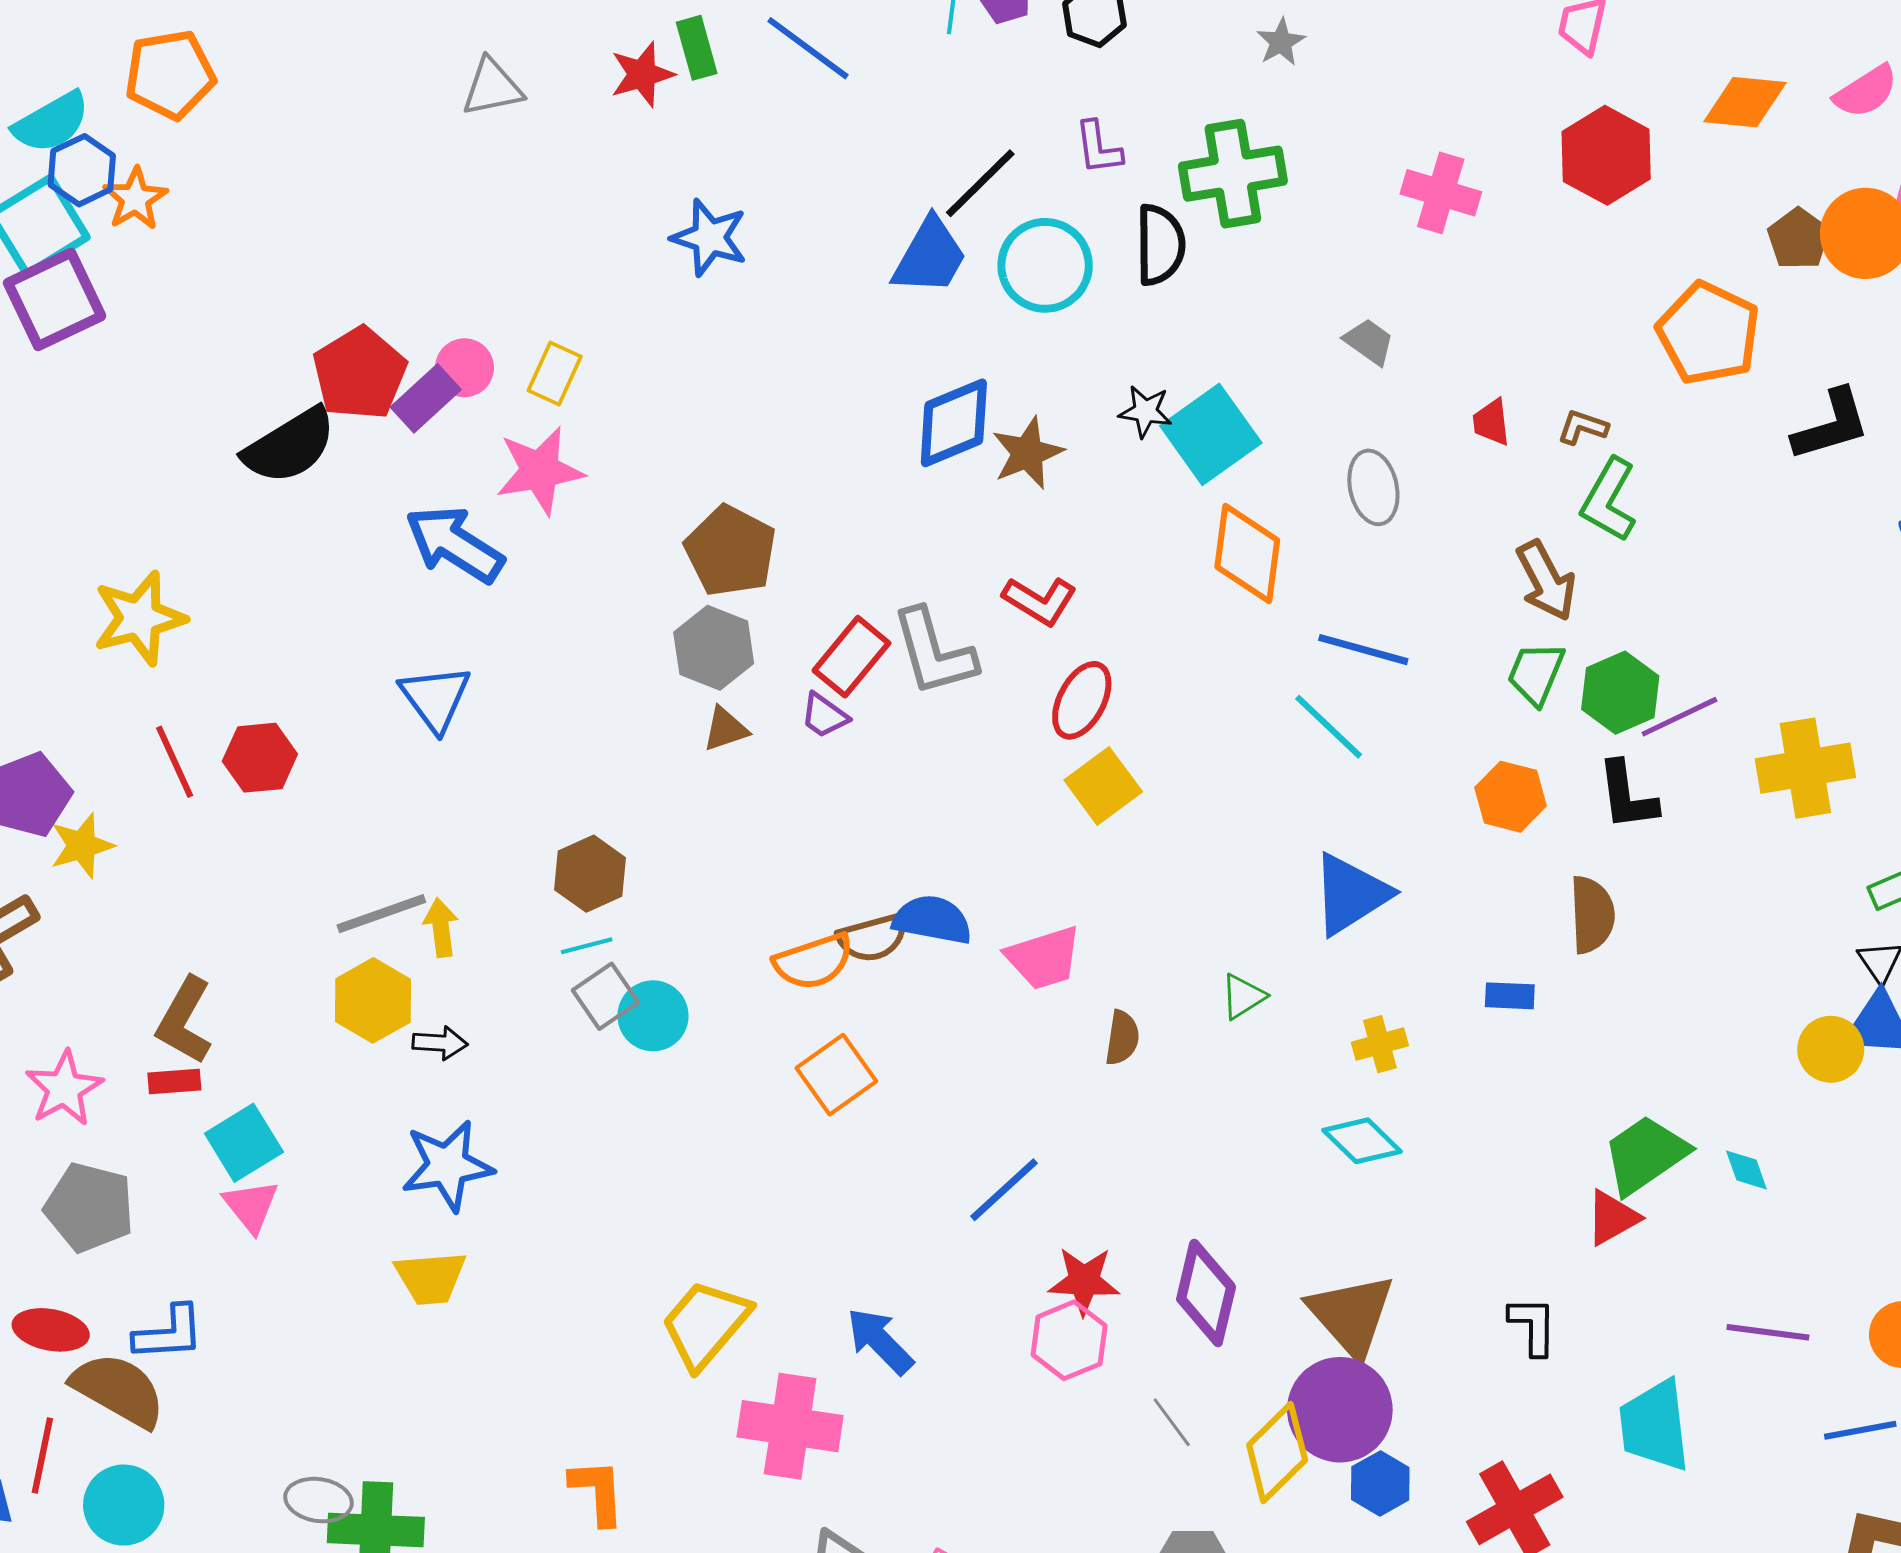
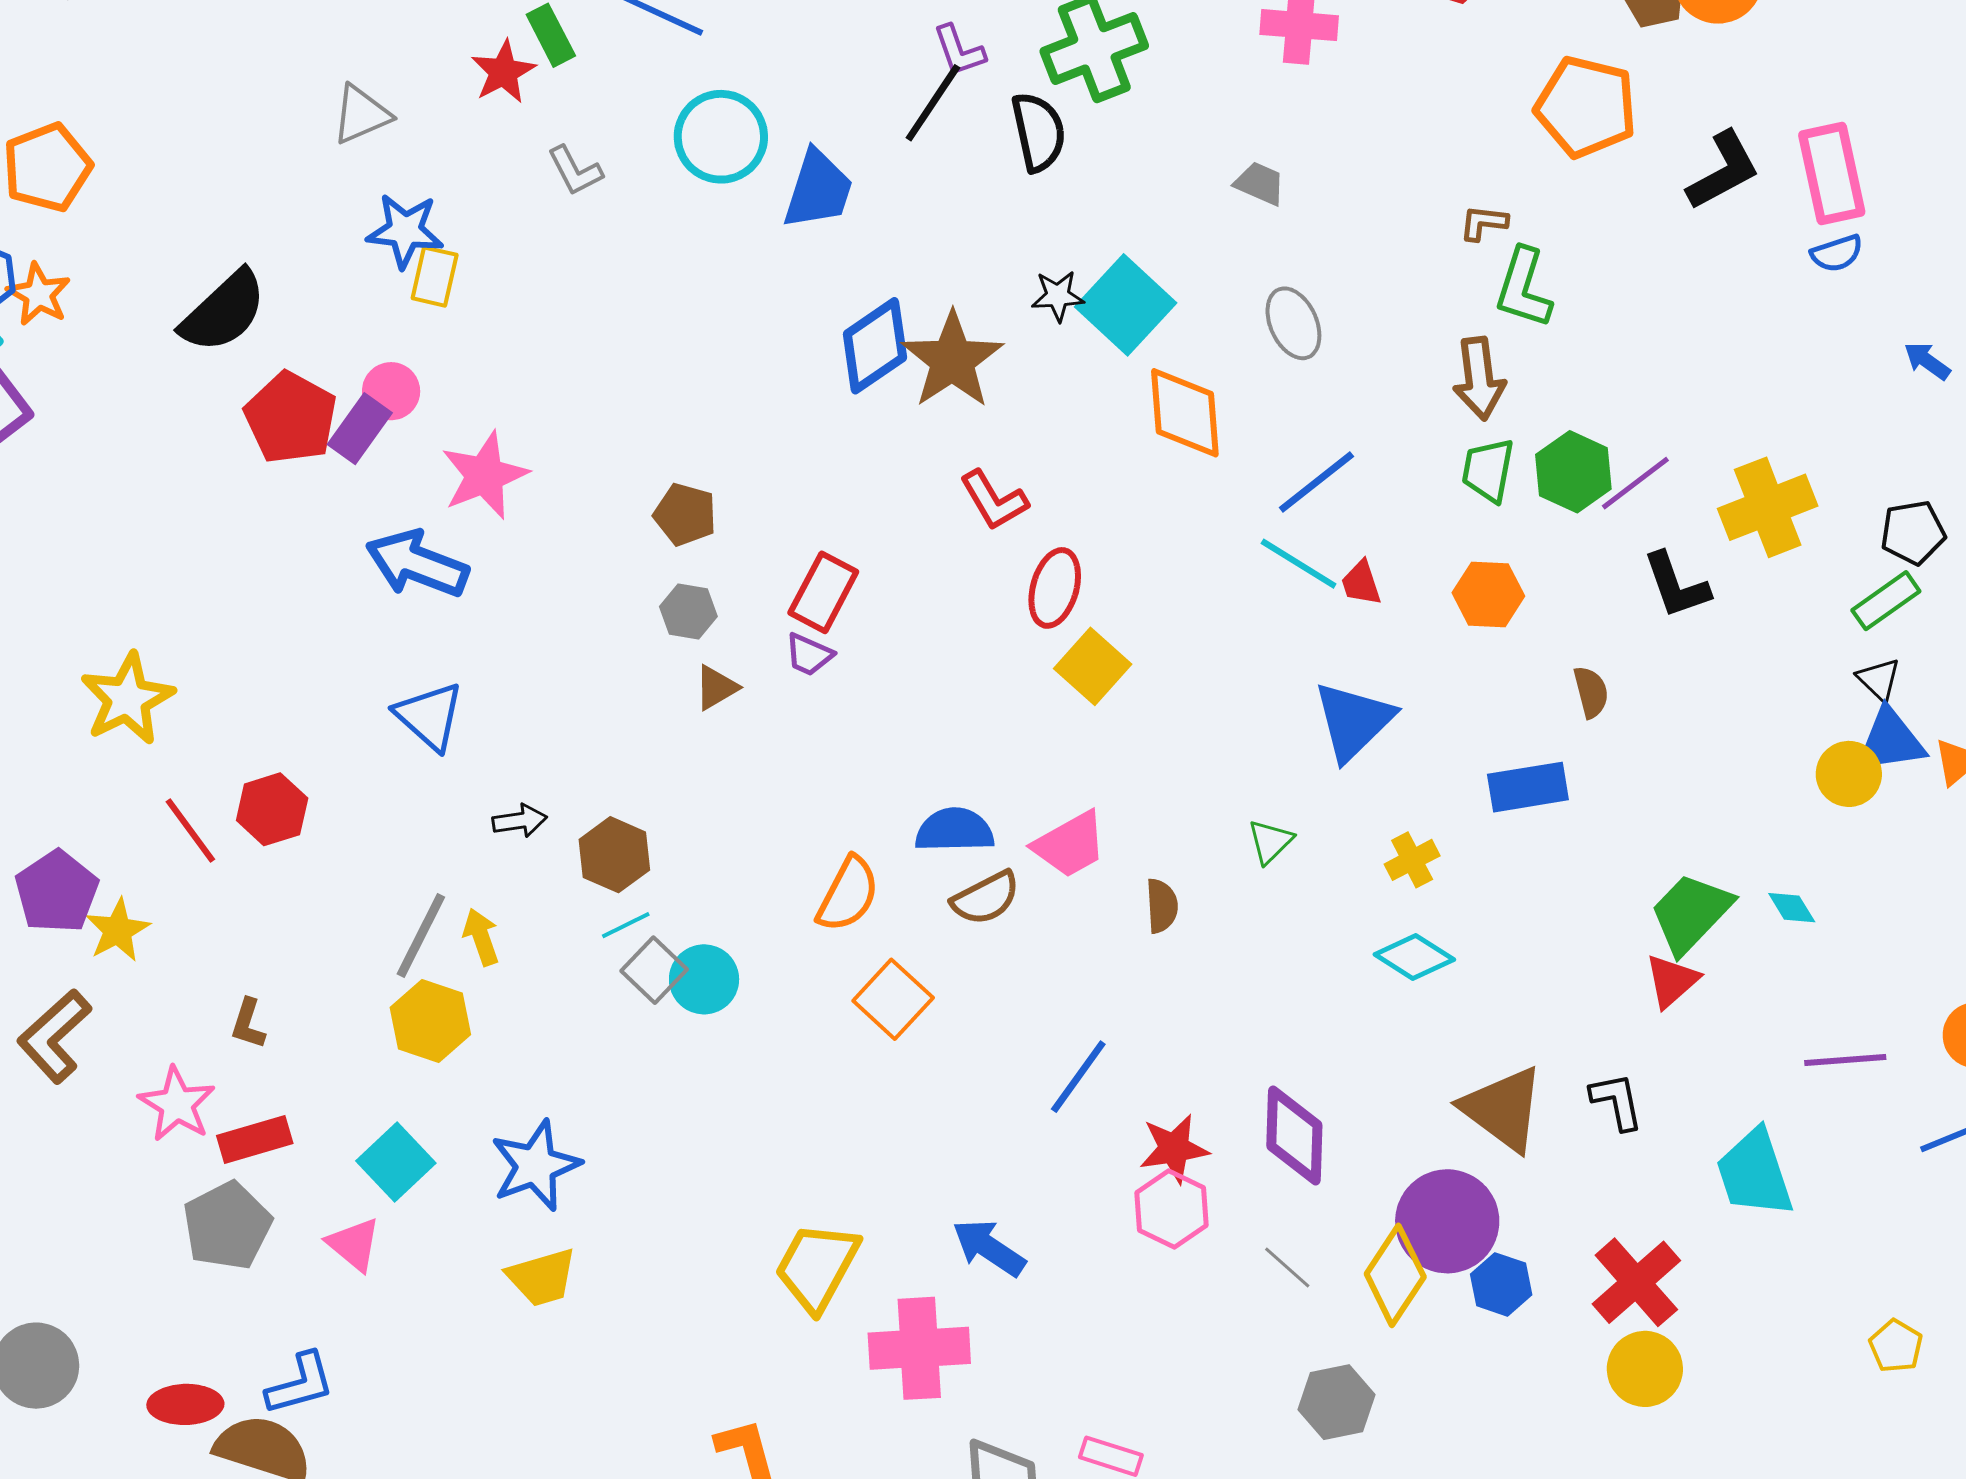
black line: (980, 183) -> (933, 103), moved
blue star: (709, 238) -> (405, 231), moved
cyan circle: (1045, 265) -> (721, 137), moved
yellow rectangle: (555, 373) -> (435, 277), moved
red trapezoid: (1491, 422) -> (1361, 583), moved
black semicircle: (290, 446) -> (224, 312), moved
brown star: (1027, 453) -> (952, 360), size x1.4
brown pentagon: (731, 551) -> (685, 514), size x0.7
brown arrow: (1546, 581) -> (1479, 379), turned 32
red L-shape: (1040, 601) -> (994, 500), turned 40
gray hexagon: (714, 648) -> (688, 611), size x0.7
blue line: (1363, 650) -> (1316, 482), turned -42
gray L-shape: (934, 652) -> (575, 171), moved, size x0.6
black L-shape: (1627, 796) -> (1676, 585), moved
gray line: (381, 914) -> (421, 935), turned -32
brown semicircle: (1592, 915) -> (1591, 692), size x0.7
brown semicircle: (873, 937) -> (986, 898), moved
orange semicircle: (813, 961) -> (848, 894), turned -32
blue rectangle: (1510, 996) -> (1528, 787), size x1.6
brown L-shape: (184, 1021) -> (248, 1024), moved, size x0.6
black arrow: (440, 1043) -> (520, 821), moved
red rectangle: (174, 1082) -> (255, 1139), size x1.4
pink star: (64, 1088) -> (177, 1104), moved
cyan square: (244, 1143) -> (396, 1162), moved
gray pentagon: (89, 1207) -> (227, 1226), moved, turned -30
brown triangle: (1351, 1315) -> (1503, 1109), moved

